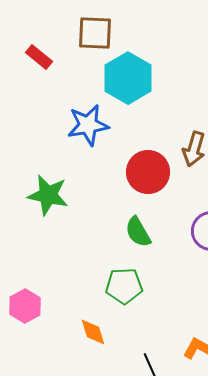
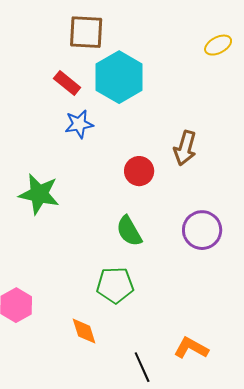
red rectangle: (39, 57) -> (67, 83), moved
blue star: (88, 125) -> (79, 124), size x0.7
red circle: (148, 172) -> (139, 171), size x0.7

